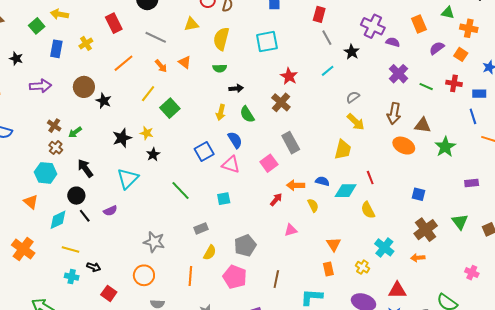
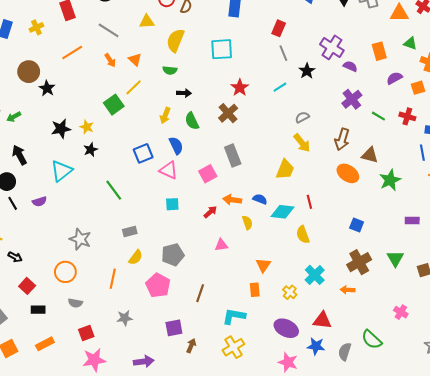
orange square: (461, 54) -> (418, 88), turned 32
yellow line: (148, 94) -> (134, 87), moved
cyan square: (224, 199) -> (172, 204), moved

